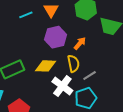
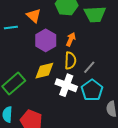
cyan line: (26, 15) -> (11, 27), turned 32
yellow semicircle: (73, 64) -> (70, 61), turned 30

